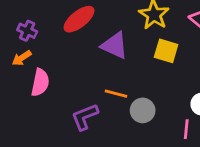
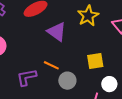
yellow square: (166, 51) -> (95, 61), moved, turned -36

